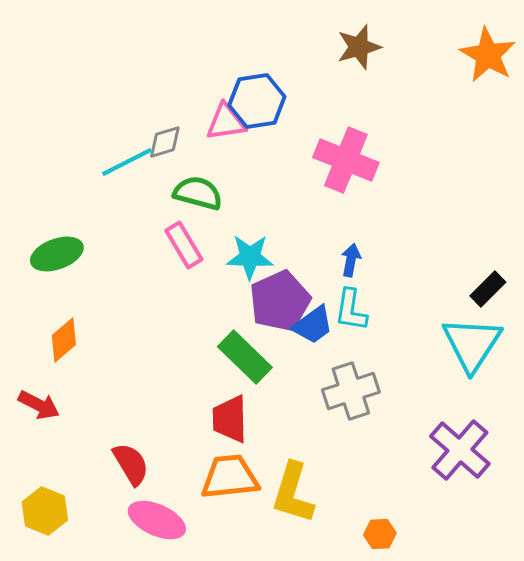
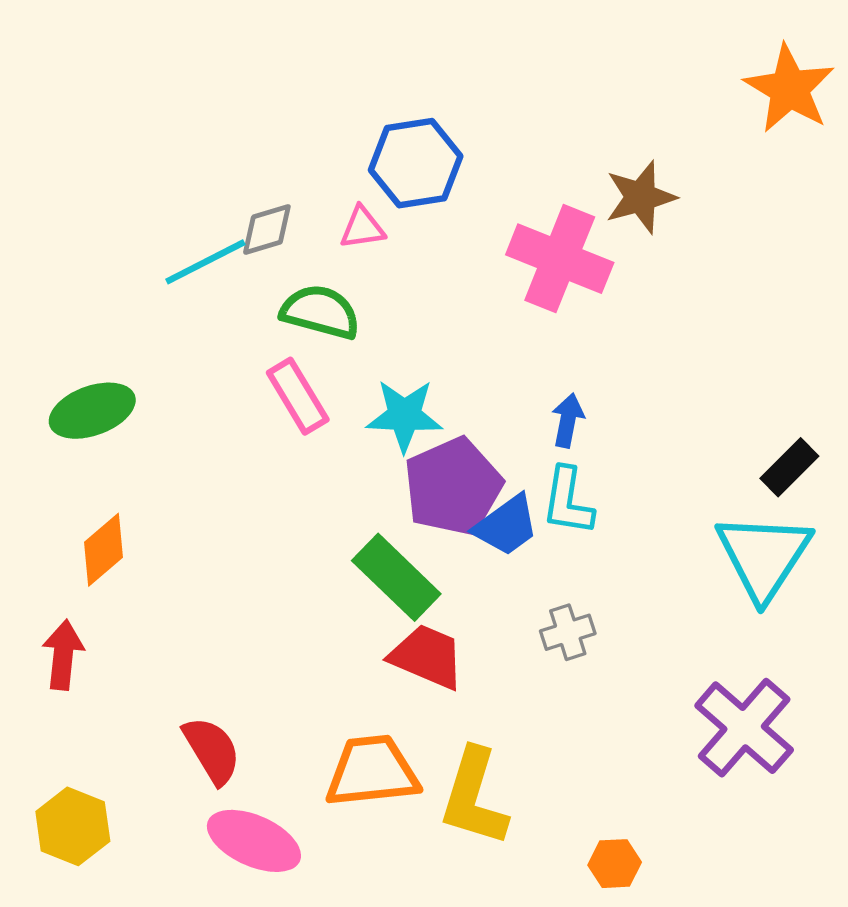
brown star: (359, 47) -> (641, 197), moved
pink triangle: (226, 122) -> (362, 228), moved, size x0.7
gray cross: (351, 391) -> (568, 632), size x0.6
red arrow: (39, 405) -> (63, 655), turned -111
red trapezoid: (230, 419) -> (427, 657), moved, turned 114

